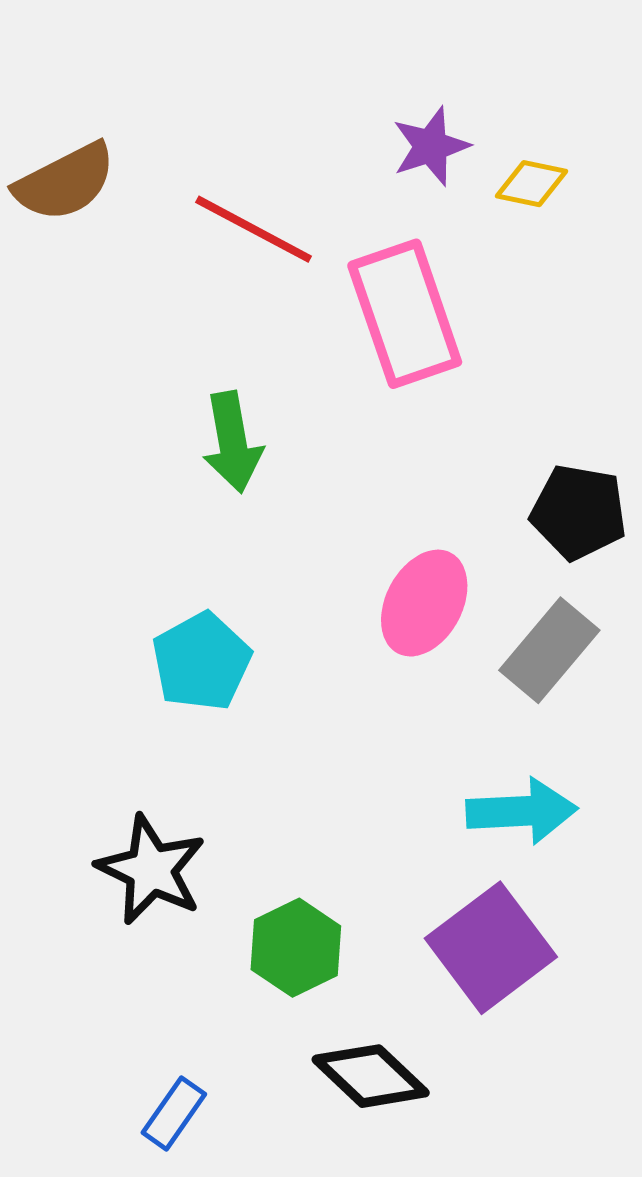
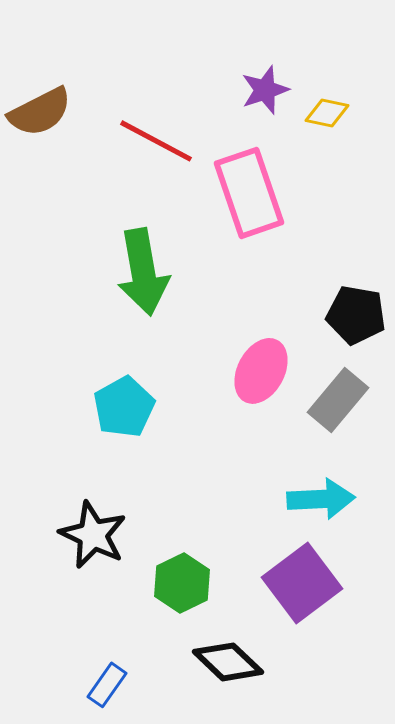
green arrow: (232, 442) -> (143, 272), size x1.4

